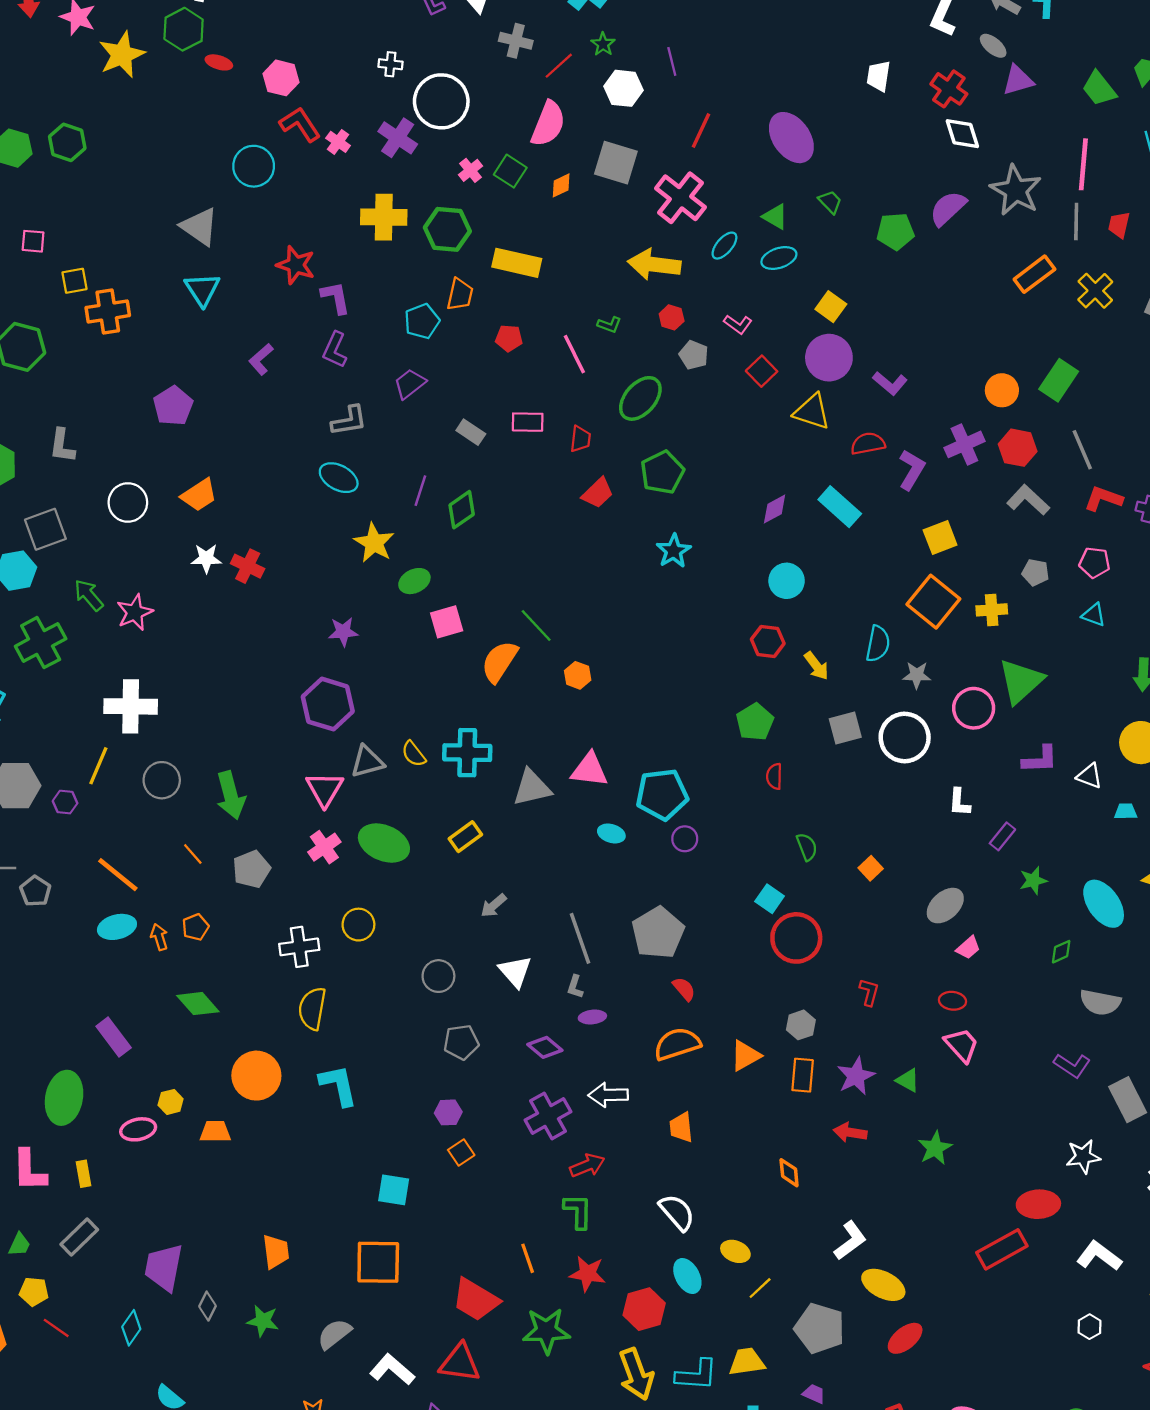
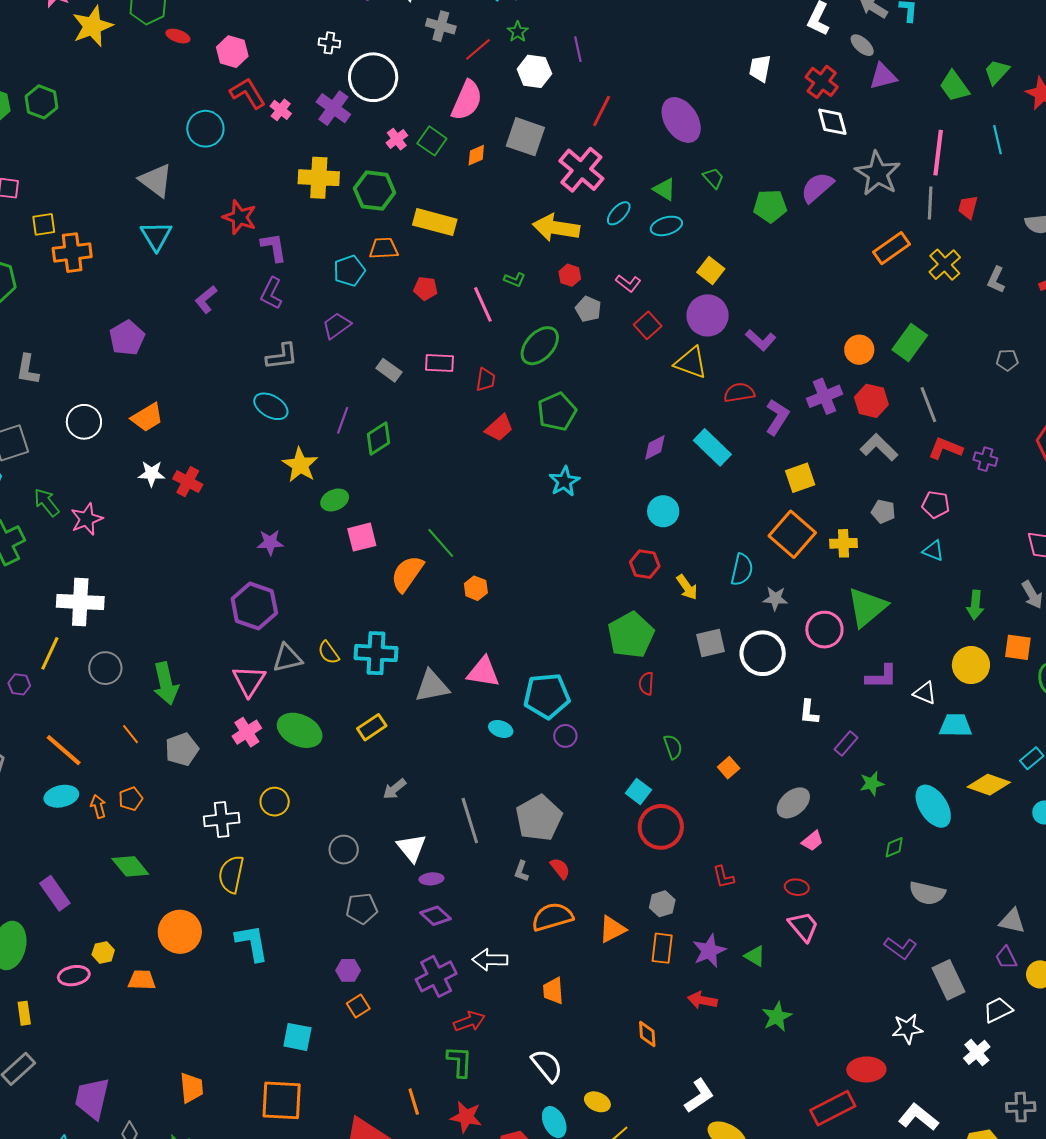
orange trapezoid: (460, 294) -> (384, 248), turned -108
green pentagon: (755, 722) -> (631, 635), size x1.4
cyan trapezoid: (1126, 812) -> (956, 725), size x1.6
gray L-shape: (575, 987) -> (521, 871), moved
red L-shape: (869, 992) -> (723, 877), turned 150
purple ellipse: (592, 1017) -> (431, 879), moved

